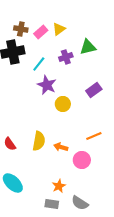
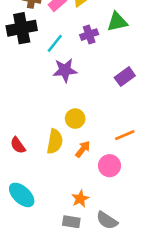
purple star: (47, 85) -> (65, 70), turned -30
yellow circle: (63, 104) -> (75, 119), moved
orange arrow: (61, 147) -> (83, 149), turned 112

